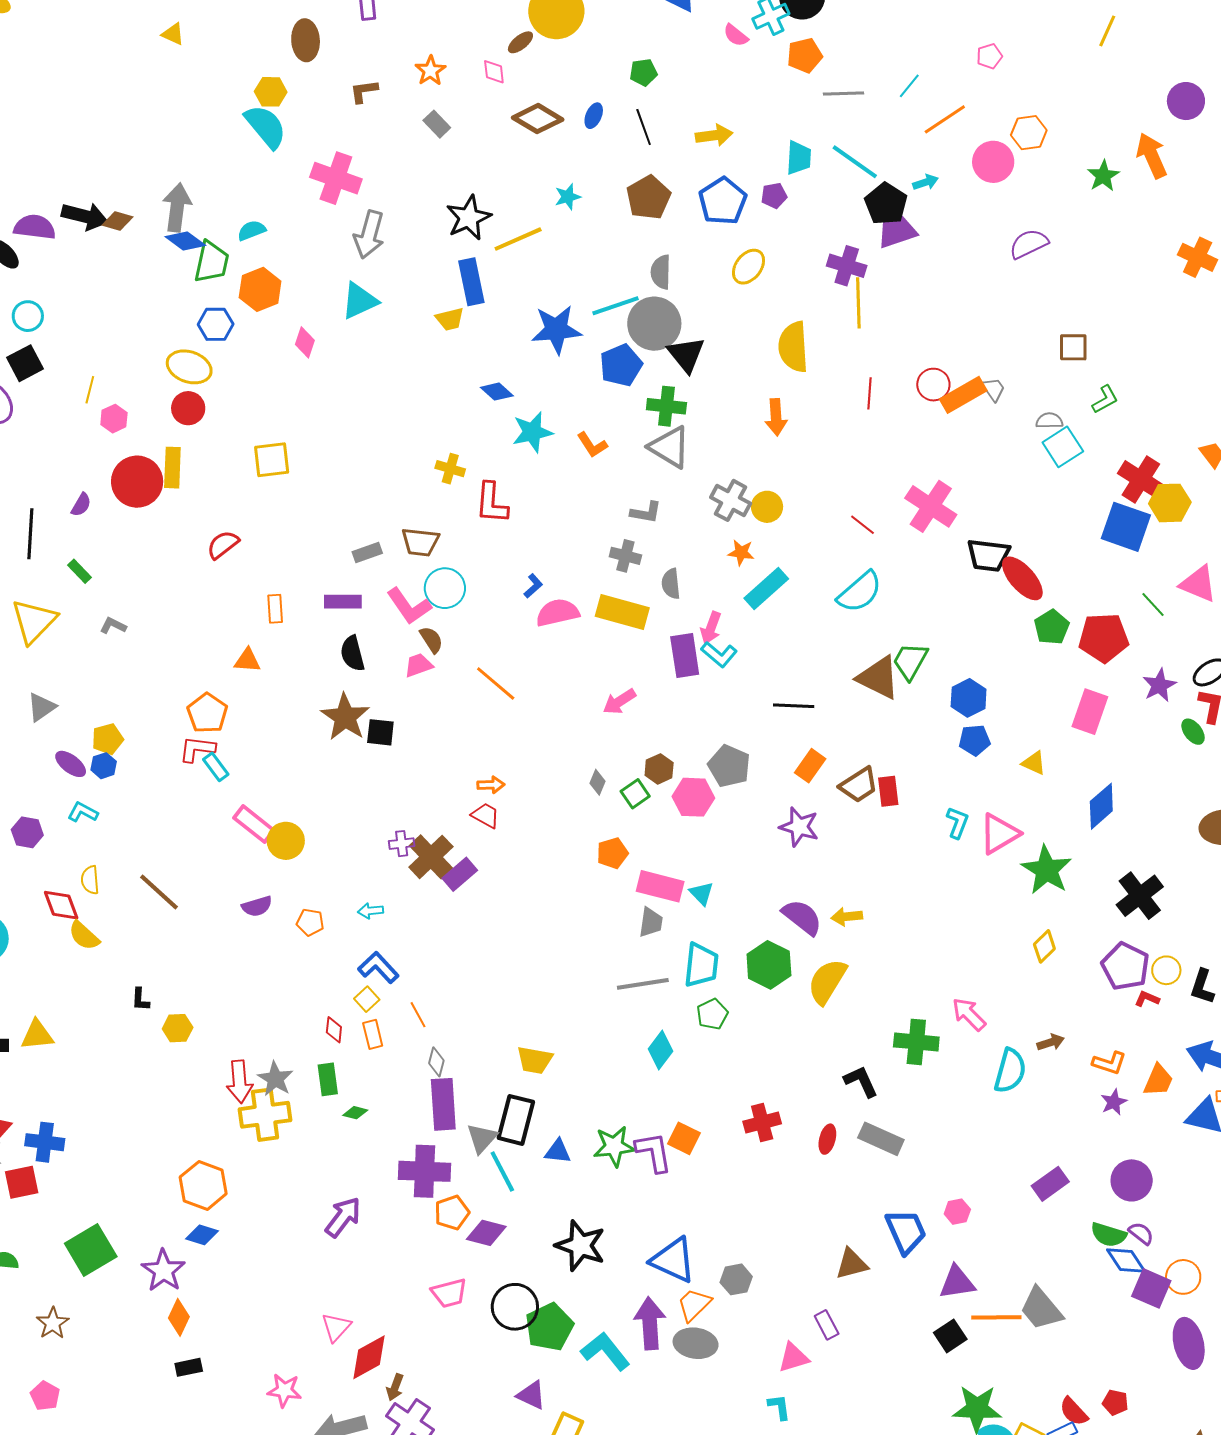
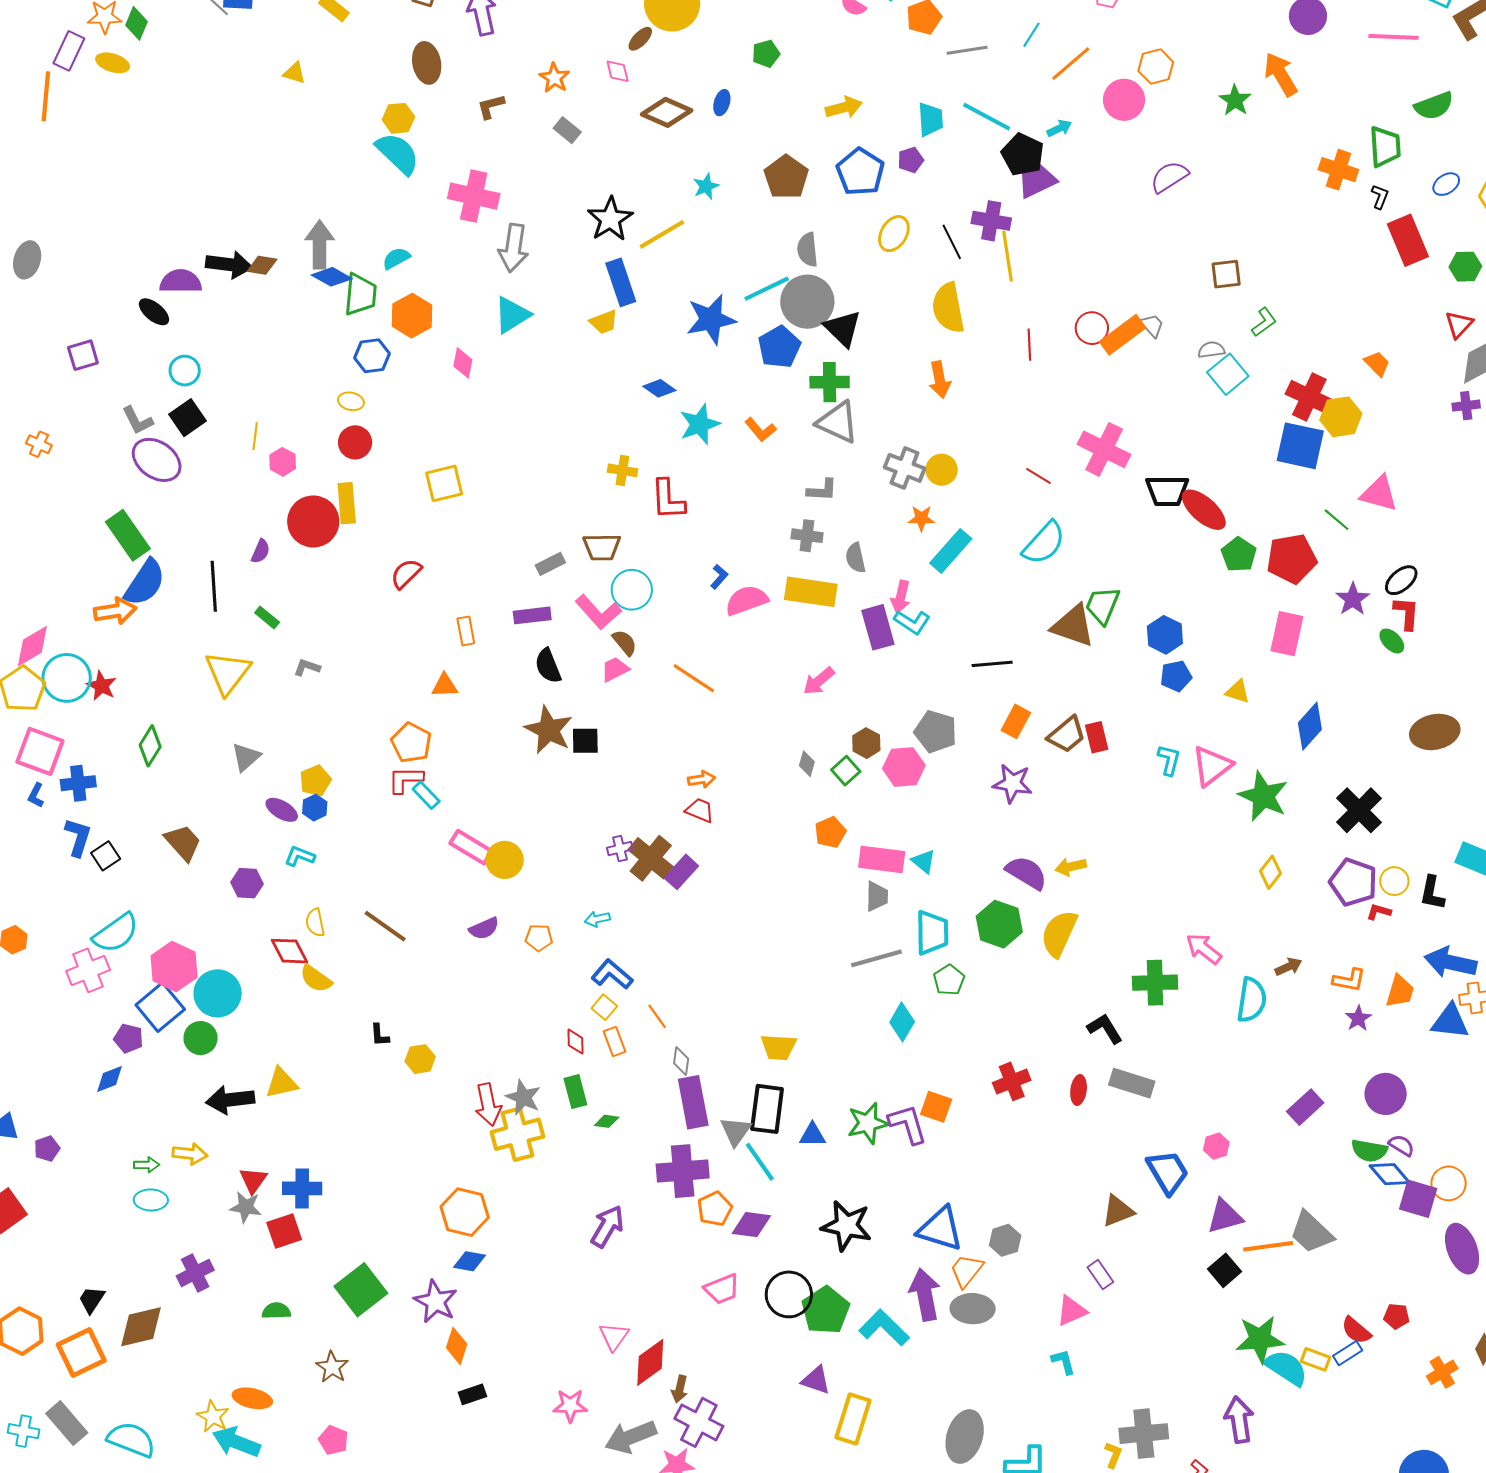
black line: (644, 127) -> (952, 242), moved
yellow ellipse: (189, 367) -> (351, 401), size x0.6

